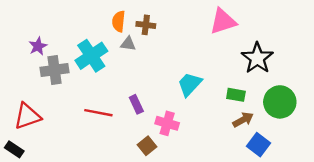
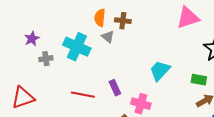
gray triangle: (128, 44) -> (108, 37), turned 32
cyan cross: (91, 56) -> (77, 47), turned -32
gray cross: (55, 70) -> (46, 59), size x0.6

